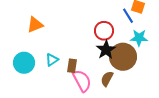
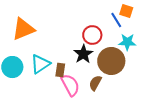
orange triangle: (35, 25) -> (23, 29), size x1.4
black star: (106, 50) -> (83, 54), moved
cyan triangle: (52, 60) -> (40, 64), size x1.5

